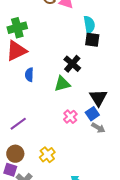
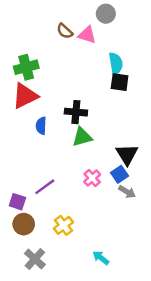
black cross: (72, 64) -> (76, 112), moved, turned -36
purple line: (18, 124) -> (45, 187), moved
purple square: (10, 170) -> (17, 202), moved

